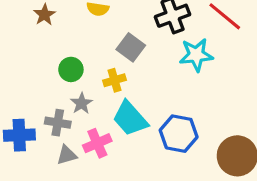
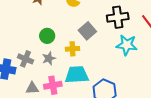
cyan trapezoid: (130, 119) -> (77, 75), turned 115
gray cross: (58, 123) -> (25, 59), moved

